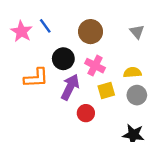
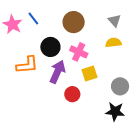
yellow semicircle: (132, 72) -> (113, 43), moved
gray circle: (137, 95) -> (120, 86), moved

